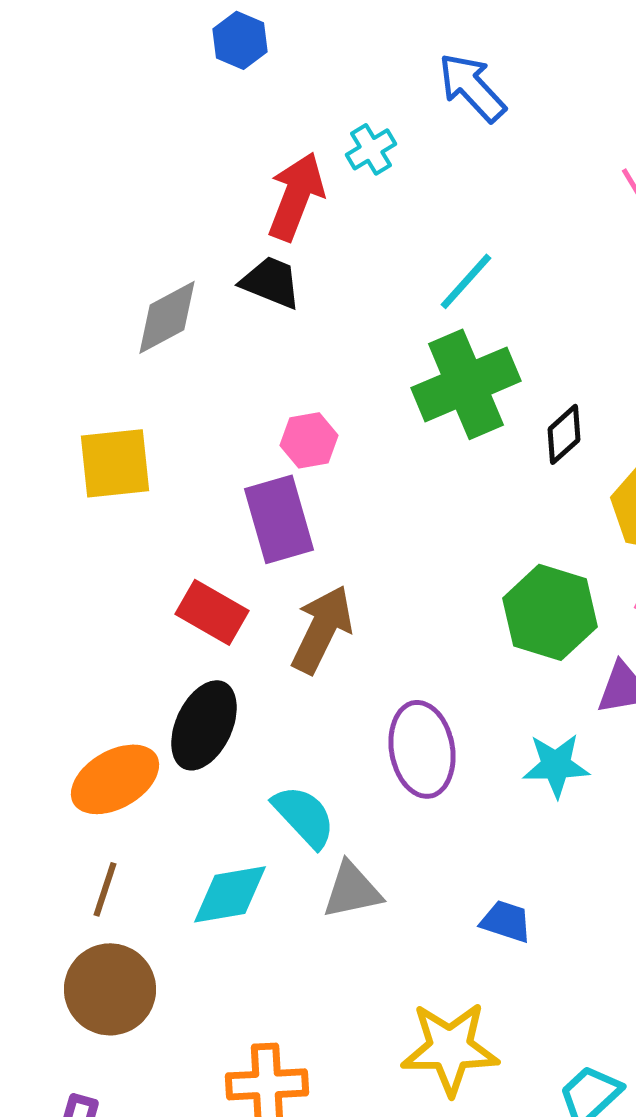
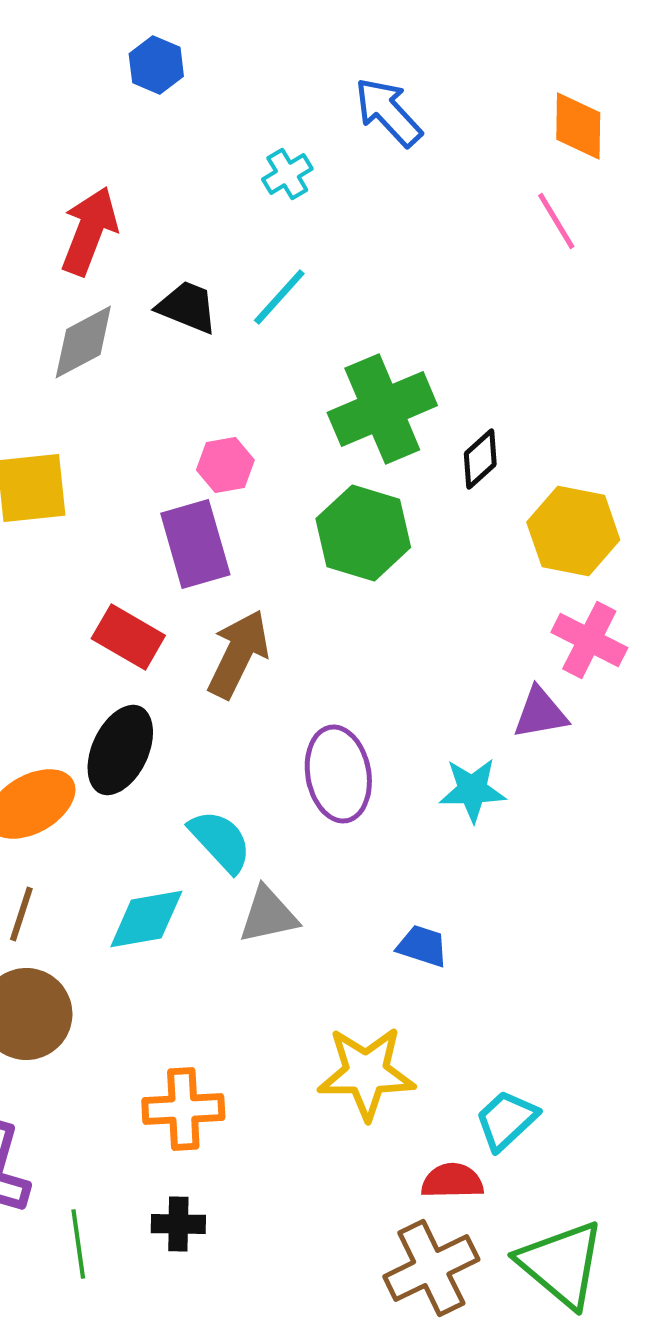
red arrow: (296, 196) -> (89, 231), moved
cyan line: (466, 281) -> (279, 297), moved
green hexagon: (550, 612) -> (363, 533), moved

